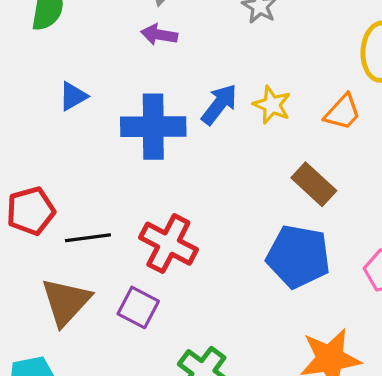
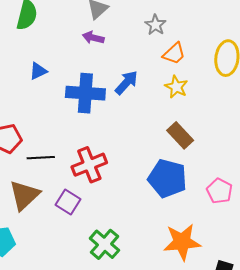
yellow star: (272, 105) -> (176, 87), moved
orange trapezoid: (343, 112) -> (174, 54), moved
red cross: (168, 244) -> (89, 165), turned 36

